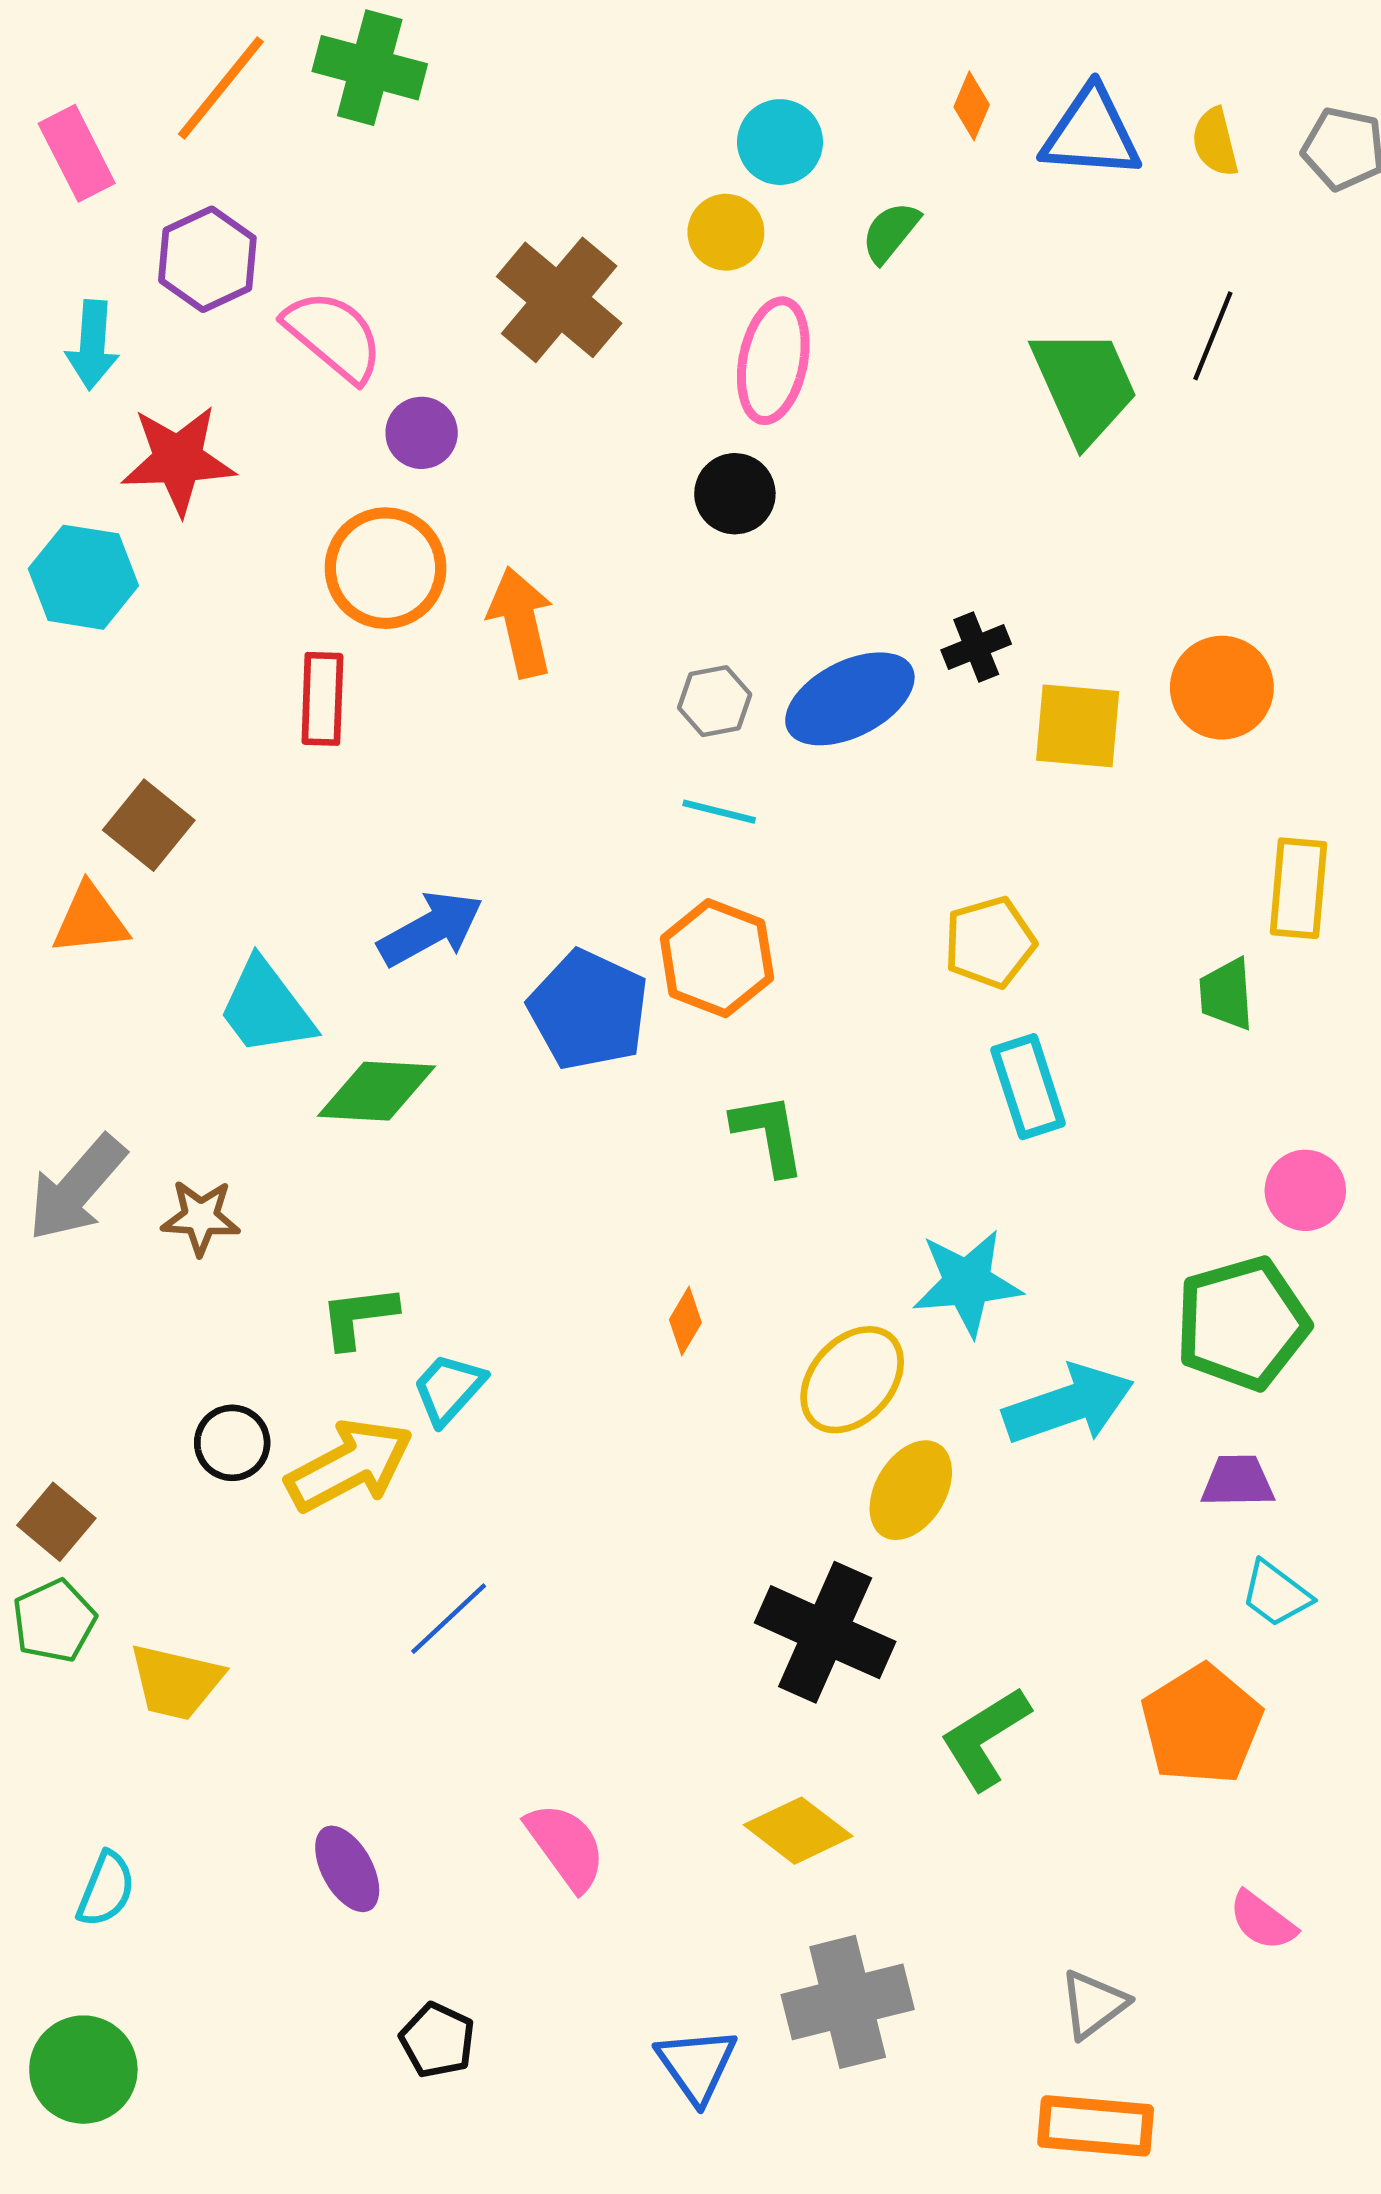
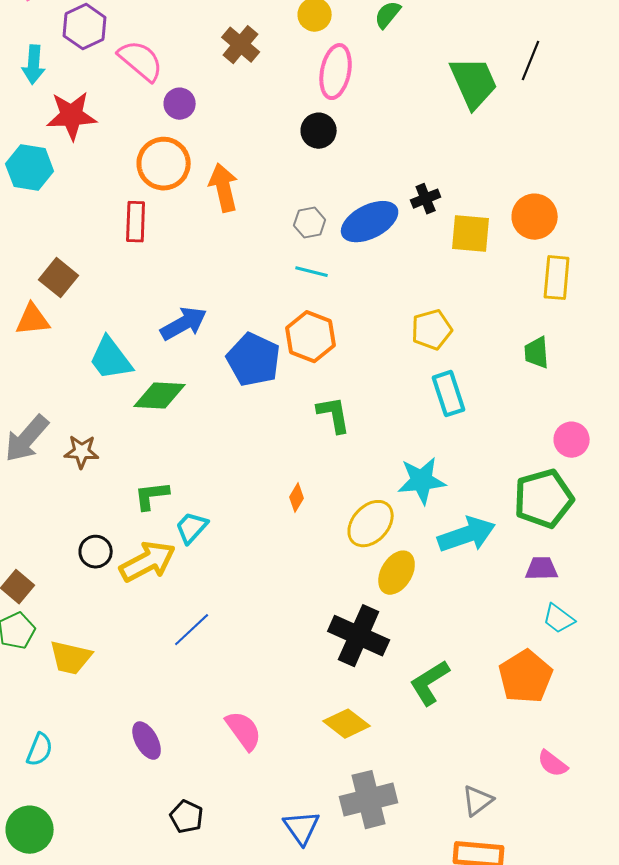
brown cross: (559, 300) -> (241, 45), size x0.7
yellow rectangle: (1299, 888) -> (557, 278), moved

